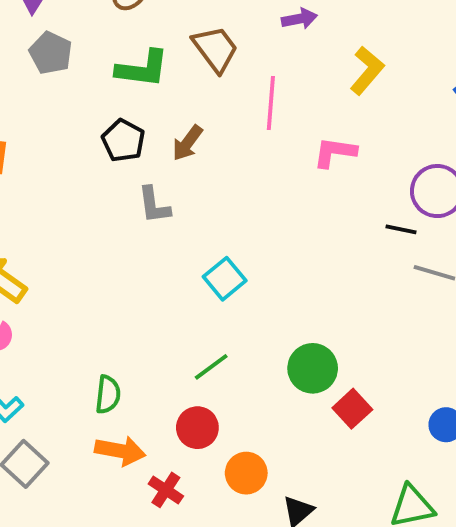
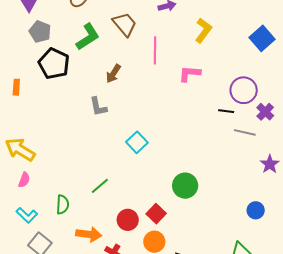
green L-shape: (142, 69) -> (88, 37), turned -36
black pentagon: (123, 141) -> (54, 64), moved, size x1.4
green line: (211, 367) -> (100, 186), moved
green semicircle: (108, 395) -> (63, 205), moved
red square: (352, 409) -> (156, 214), moved

